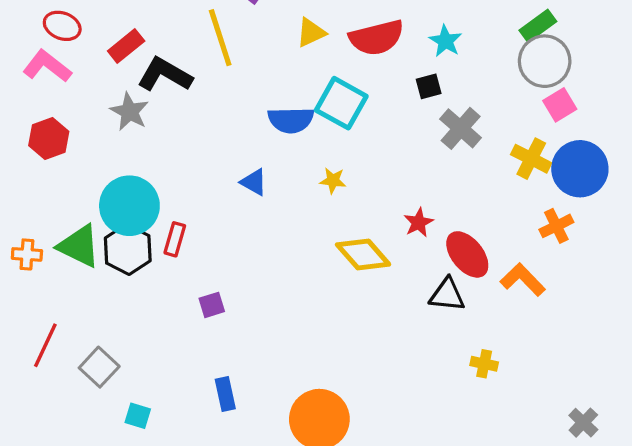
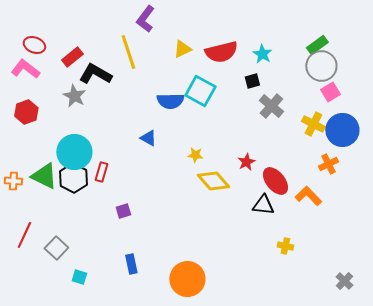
yellow star: (333, 181) -> (195, 155), moved

